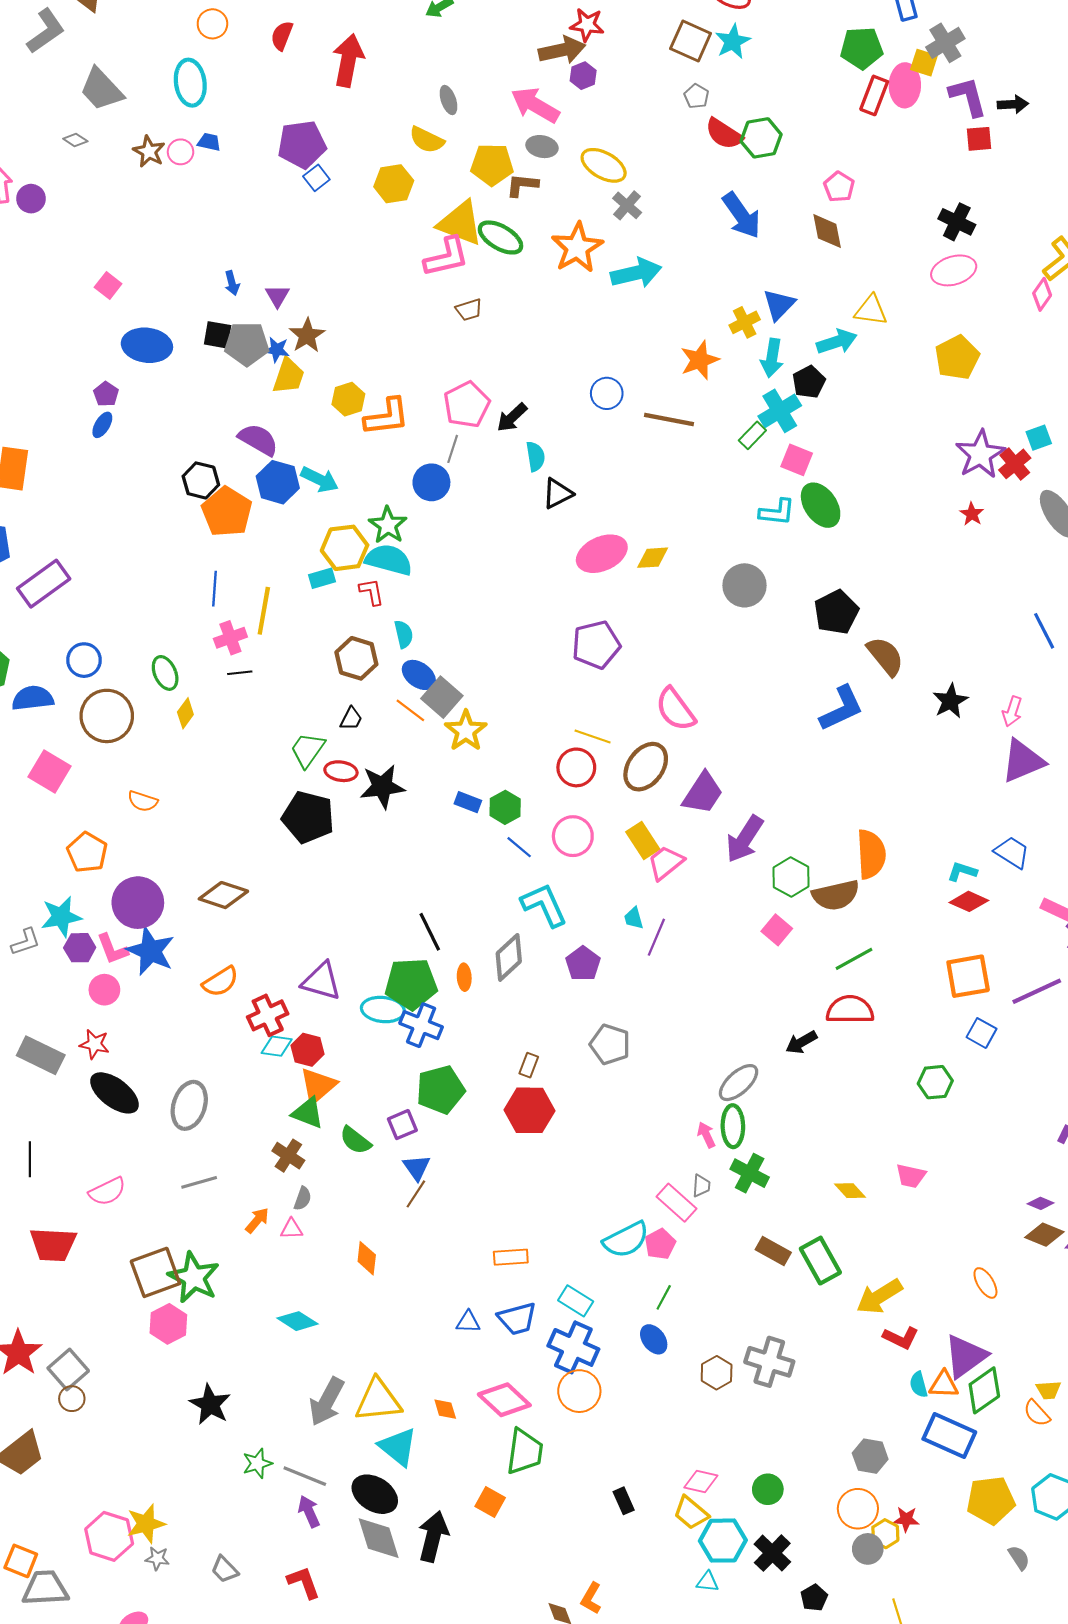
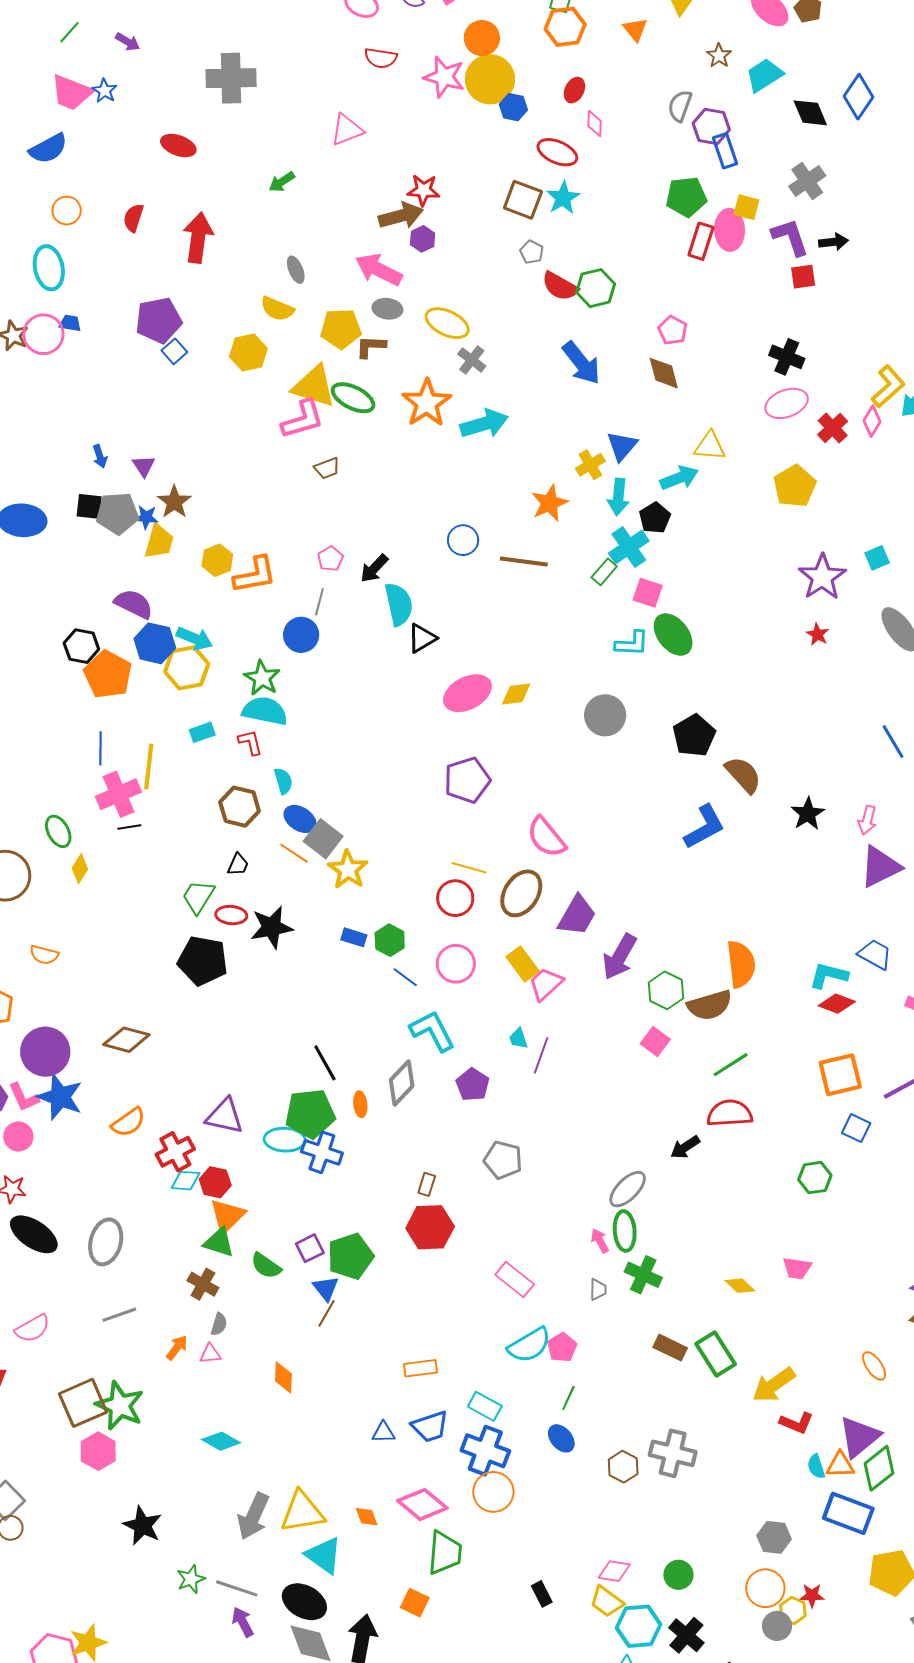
gray cross: (945, 43) -> (807, 181), moved
pink circle: (181, 152) -> (43, 334), size x1.6
pink pentagon: (467, 405) -> (330, 559), size x0.6
cyan semicircle: (535, 456) -> (399, 604), size x1.5
red cross: (1015, 464) -> (833, 428), moved
yellow hexagon: (345, 548) -> (187, 668), moved
pink cross: (230, 638) -> (118, 794), size x1.4
cyan L-shape: (962, 872) -> (829, 975), size x1.4
green pentagon: (440, 1090) -> (350, 1256), moved
pink rectangle: (676, 1203) -> (515, 1280), moved

